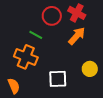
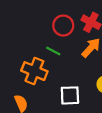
green line: (36, 35) -> (53, 51), moved

